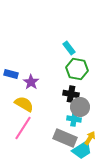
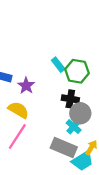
cyan rectangle: (69, 48) -> (58, 65), moved
cyan cross: (74, 119) -> (74, 127), turned 32

